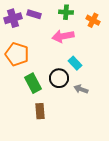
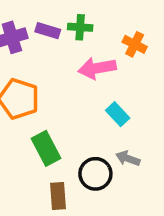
green cross: (66, 12) -> (80, 27), moved
orange cross: (93, 20) -> (135, 44), moved
black circle: (59, 78) -> (95, 174), moved

